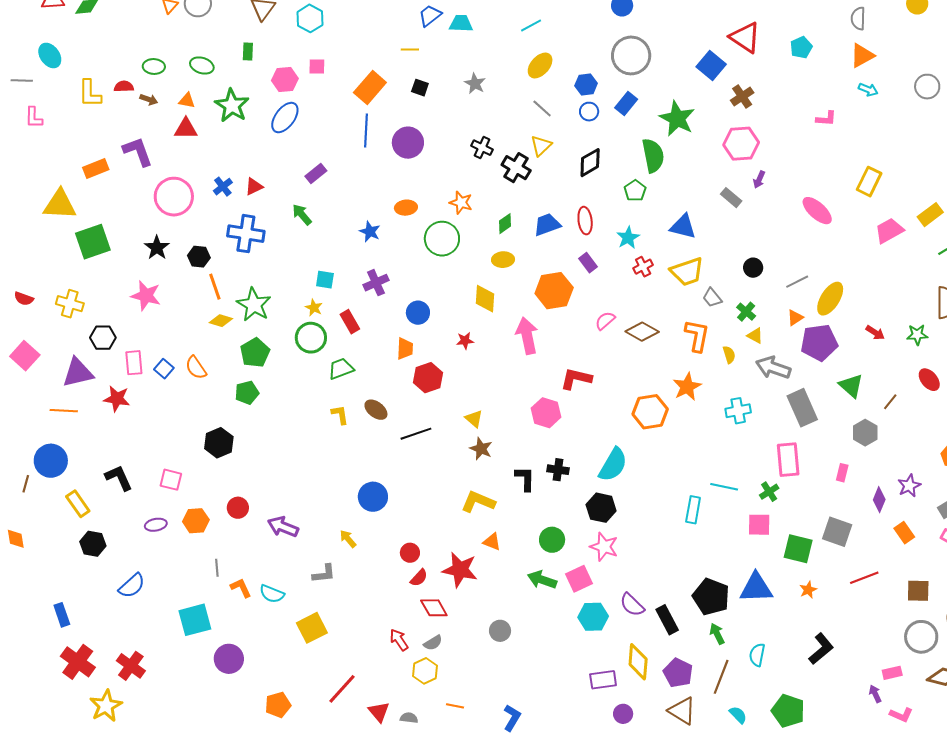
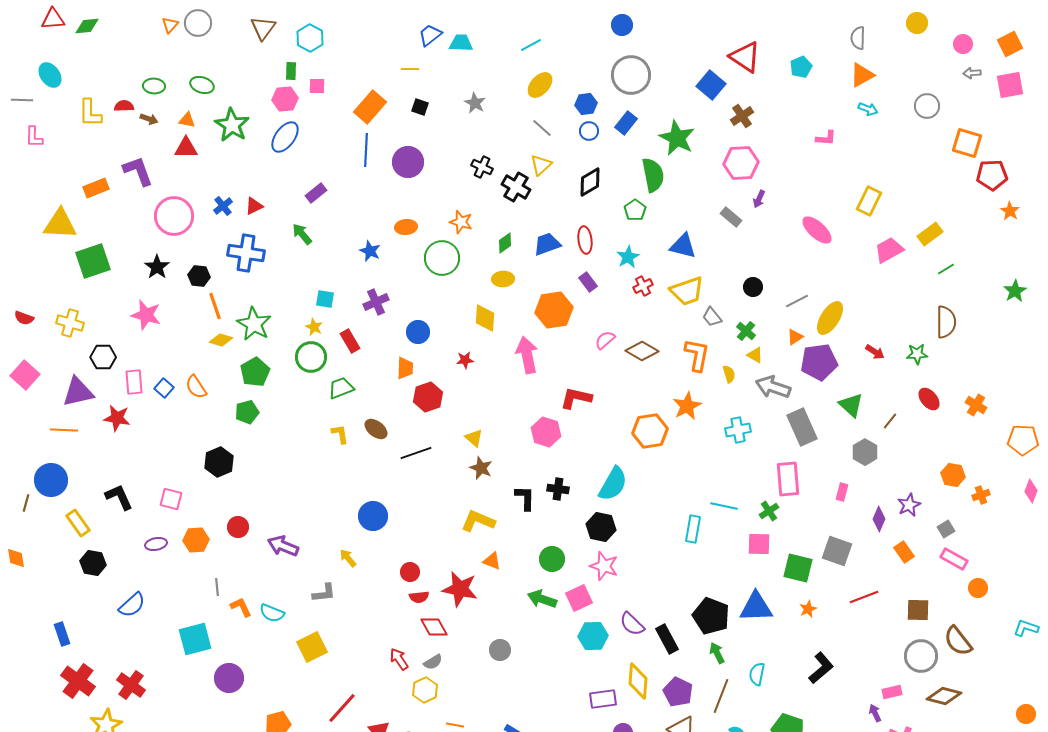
green rectangle: (248, 51) -> (291, 71), moved
red semicircle: (419, 578) -> (419, 597), turned 42

